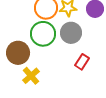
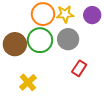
brown circle: (18, 53) -> (15, 44), moved

